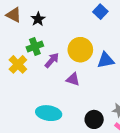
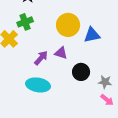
purple arrow: (52, 60) -> (41, 58), moved
black circle: (94, 119) -> (81, 72), moved

